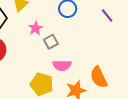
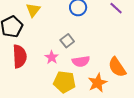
pink star: (36, 28) -> (52, 57), moved

